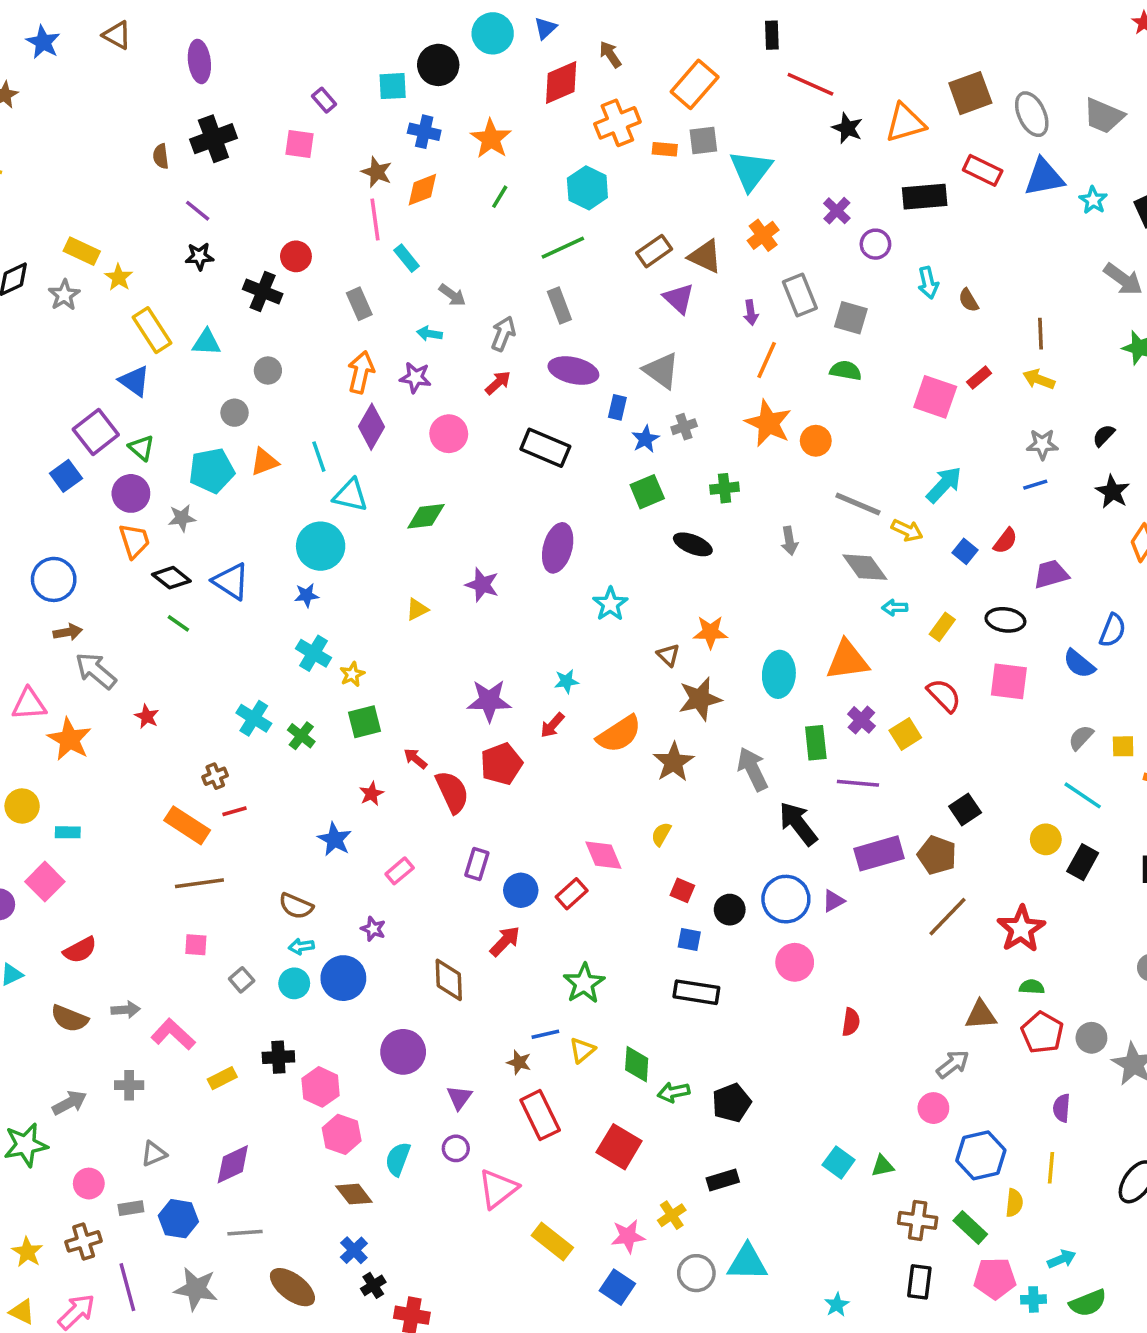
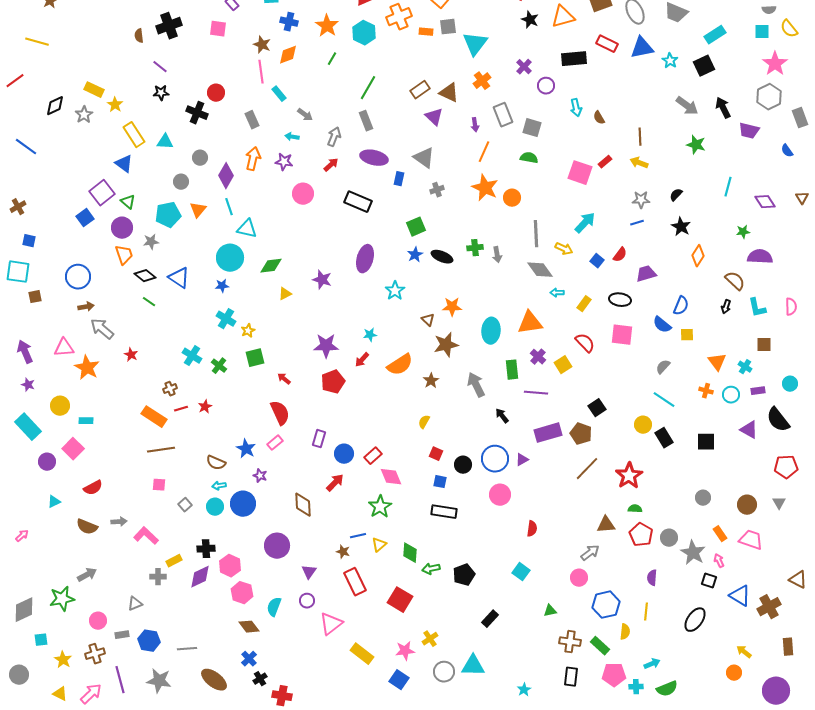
cyan hexagon: (587, 188) -> (364, 33), moved
green line: (563, 248) -> (368, 88), turned -35
purple diamond: (371, 427) -> (226, 176), moved
blue star: (645, 439) -> (415, 255), moved
orange triangle: (264, 462) -> (198, 210), turned -30
green cross: (724, 488) -> (475, 248), moved
gray line: (858, 504) -> (536, 234), turned 64
green diamond: (426, 516) -> (271, 266), moved
yellow square: (1123, 746) -> (687, 335), moved
brown star: (674, 762) -> (431, 381), size x0.7
red semicircle: (452, 792) -> (280, 413), moved
red star: (371, 794) -> (205, 407), moved
black arrow: (798, 824) -> (502, 416), size x0.6
blue star: (335, 839) -> (246, 449), moved
pink diamond: (603, 855) -> (391, 477), moved
black rectangle: (1083, 862) -> (664, 438), turned -60
gray cross: (129, 1085) -> (158, 577), moved
cyan square: (839, 1162) -> (521, 572), moved
purple diamond: (233, 1164) -> (200, 577), moved
black rectangle: (723, 1180) -> (490, 619), moved, turned -30

